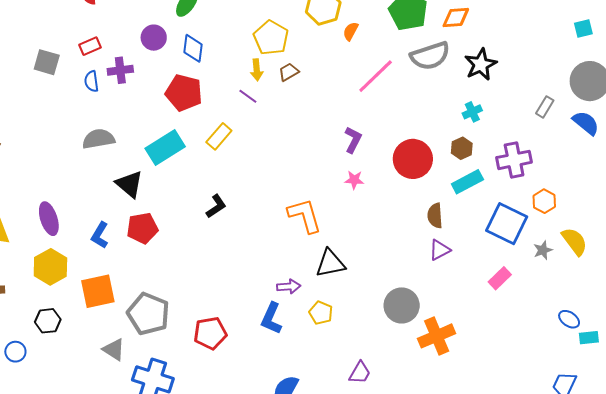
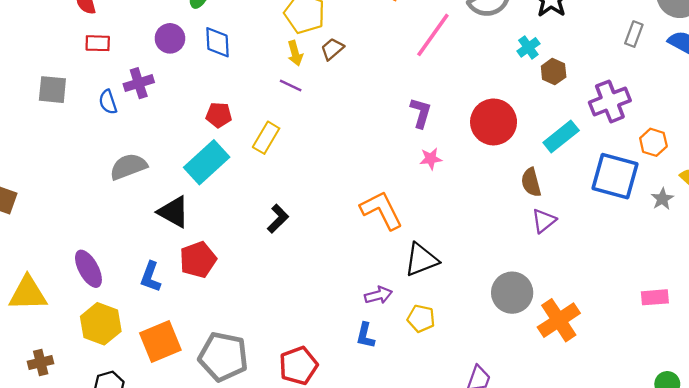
red rectangle: (90, 46) -> (98, 43), moved, turned 35
red pentagon: (184, 93) -> (219, 115), moved, size x0.6
cyan cross: (472, 112) -> (528, 47), moved
brown hexagon: (462, 148) -> (554, 72), moved
pink rectangle: (500, 278) -> (655, 297), moved, turned 50
blue L-shape: (271, 318) -> (365, 335), size x0.7

